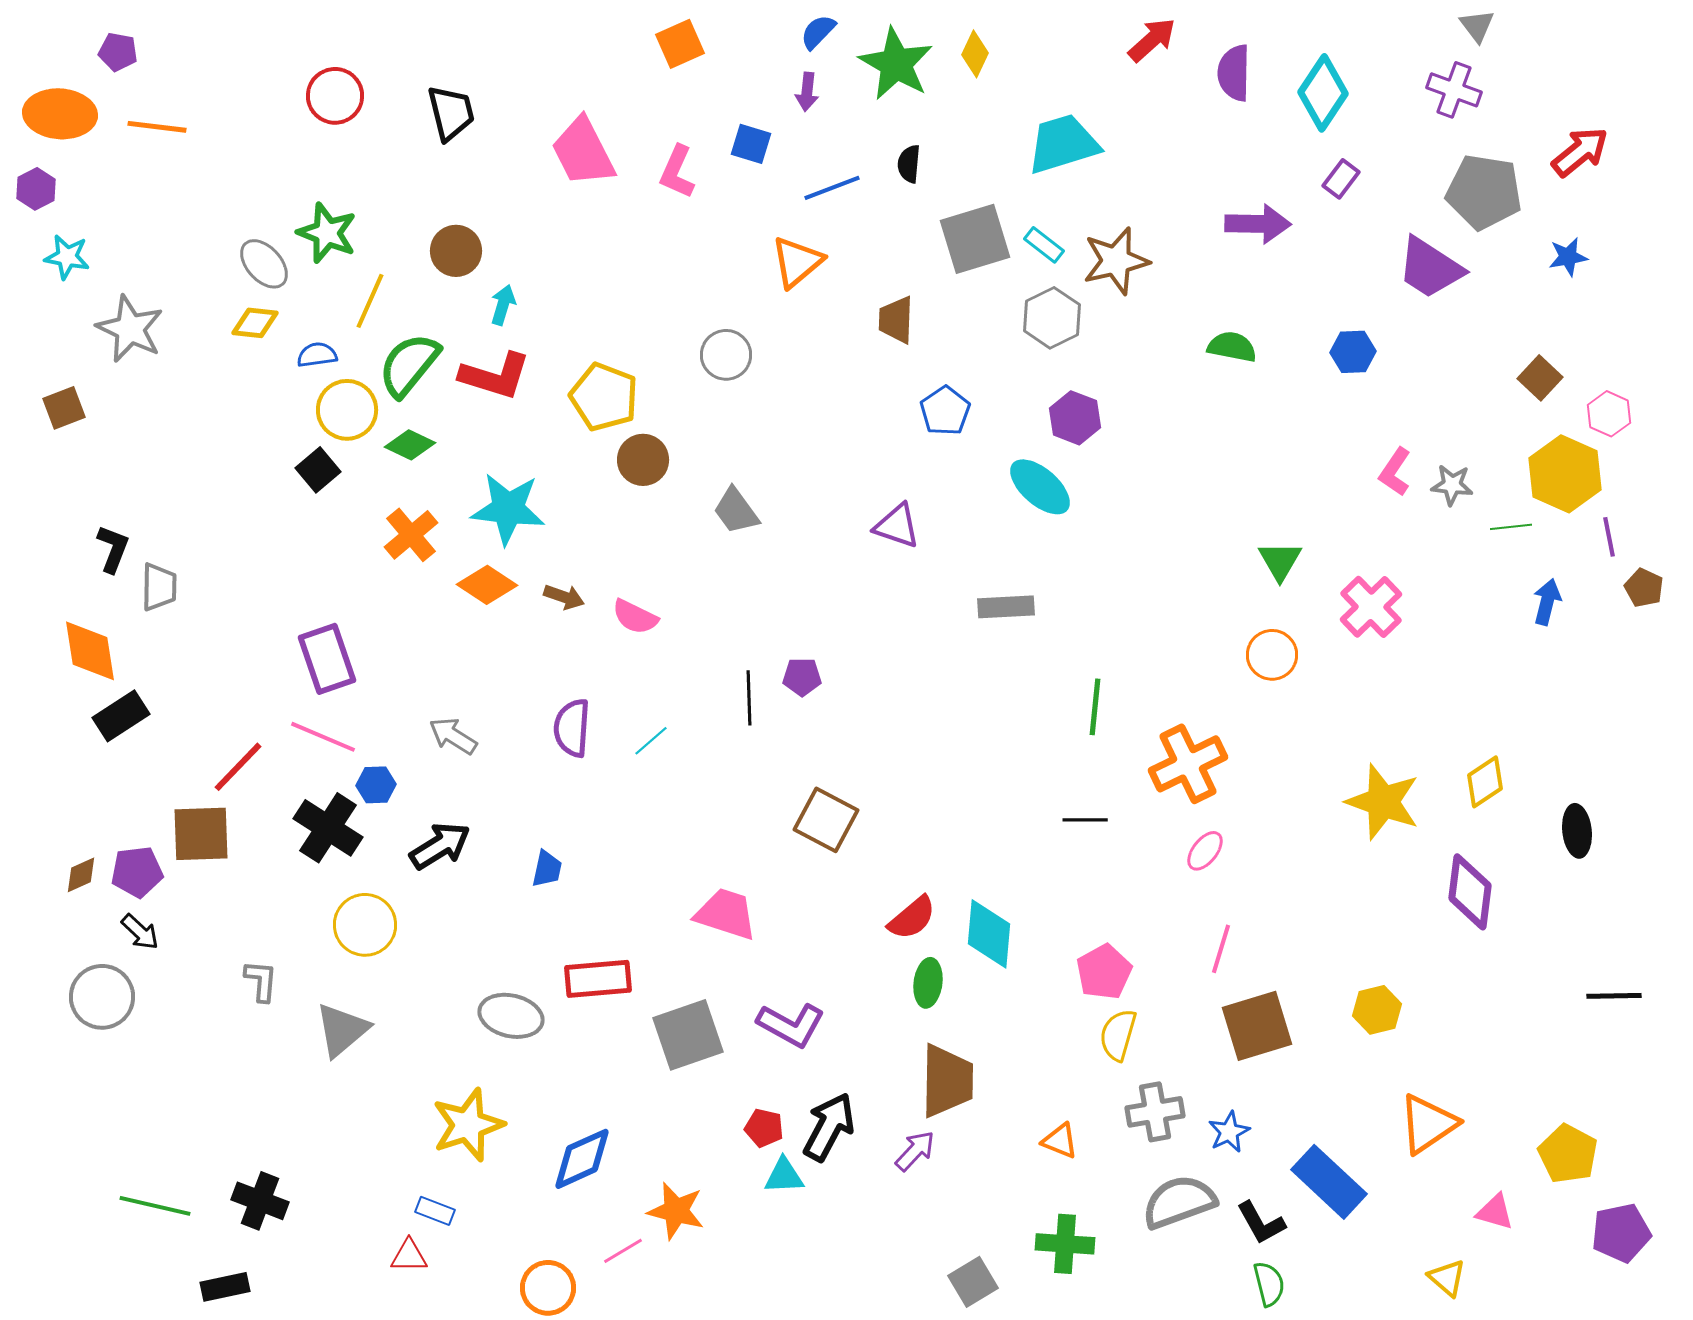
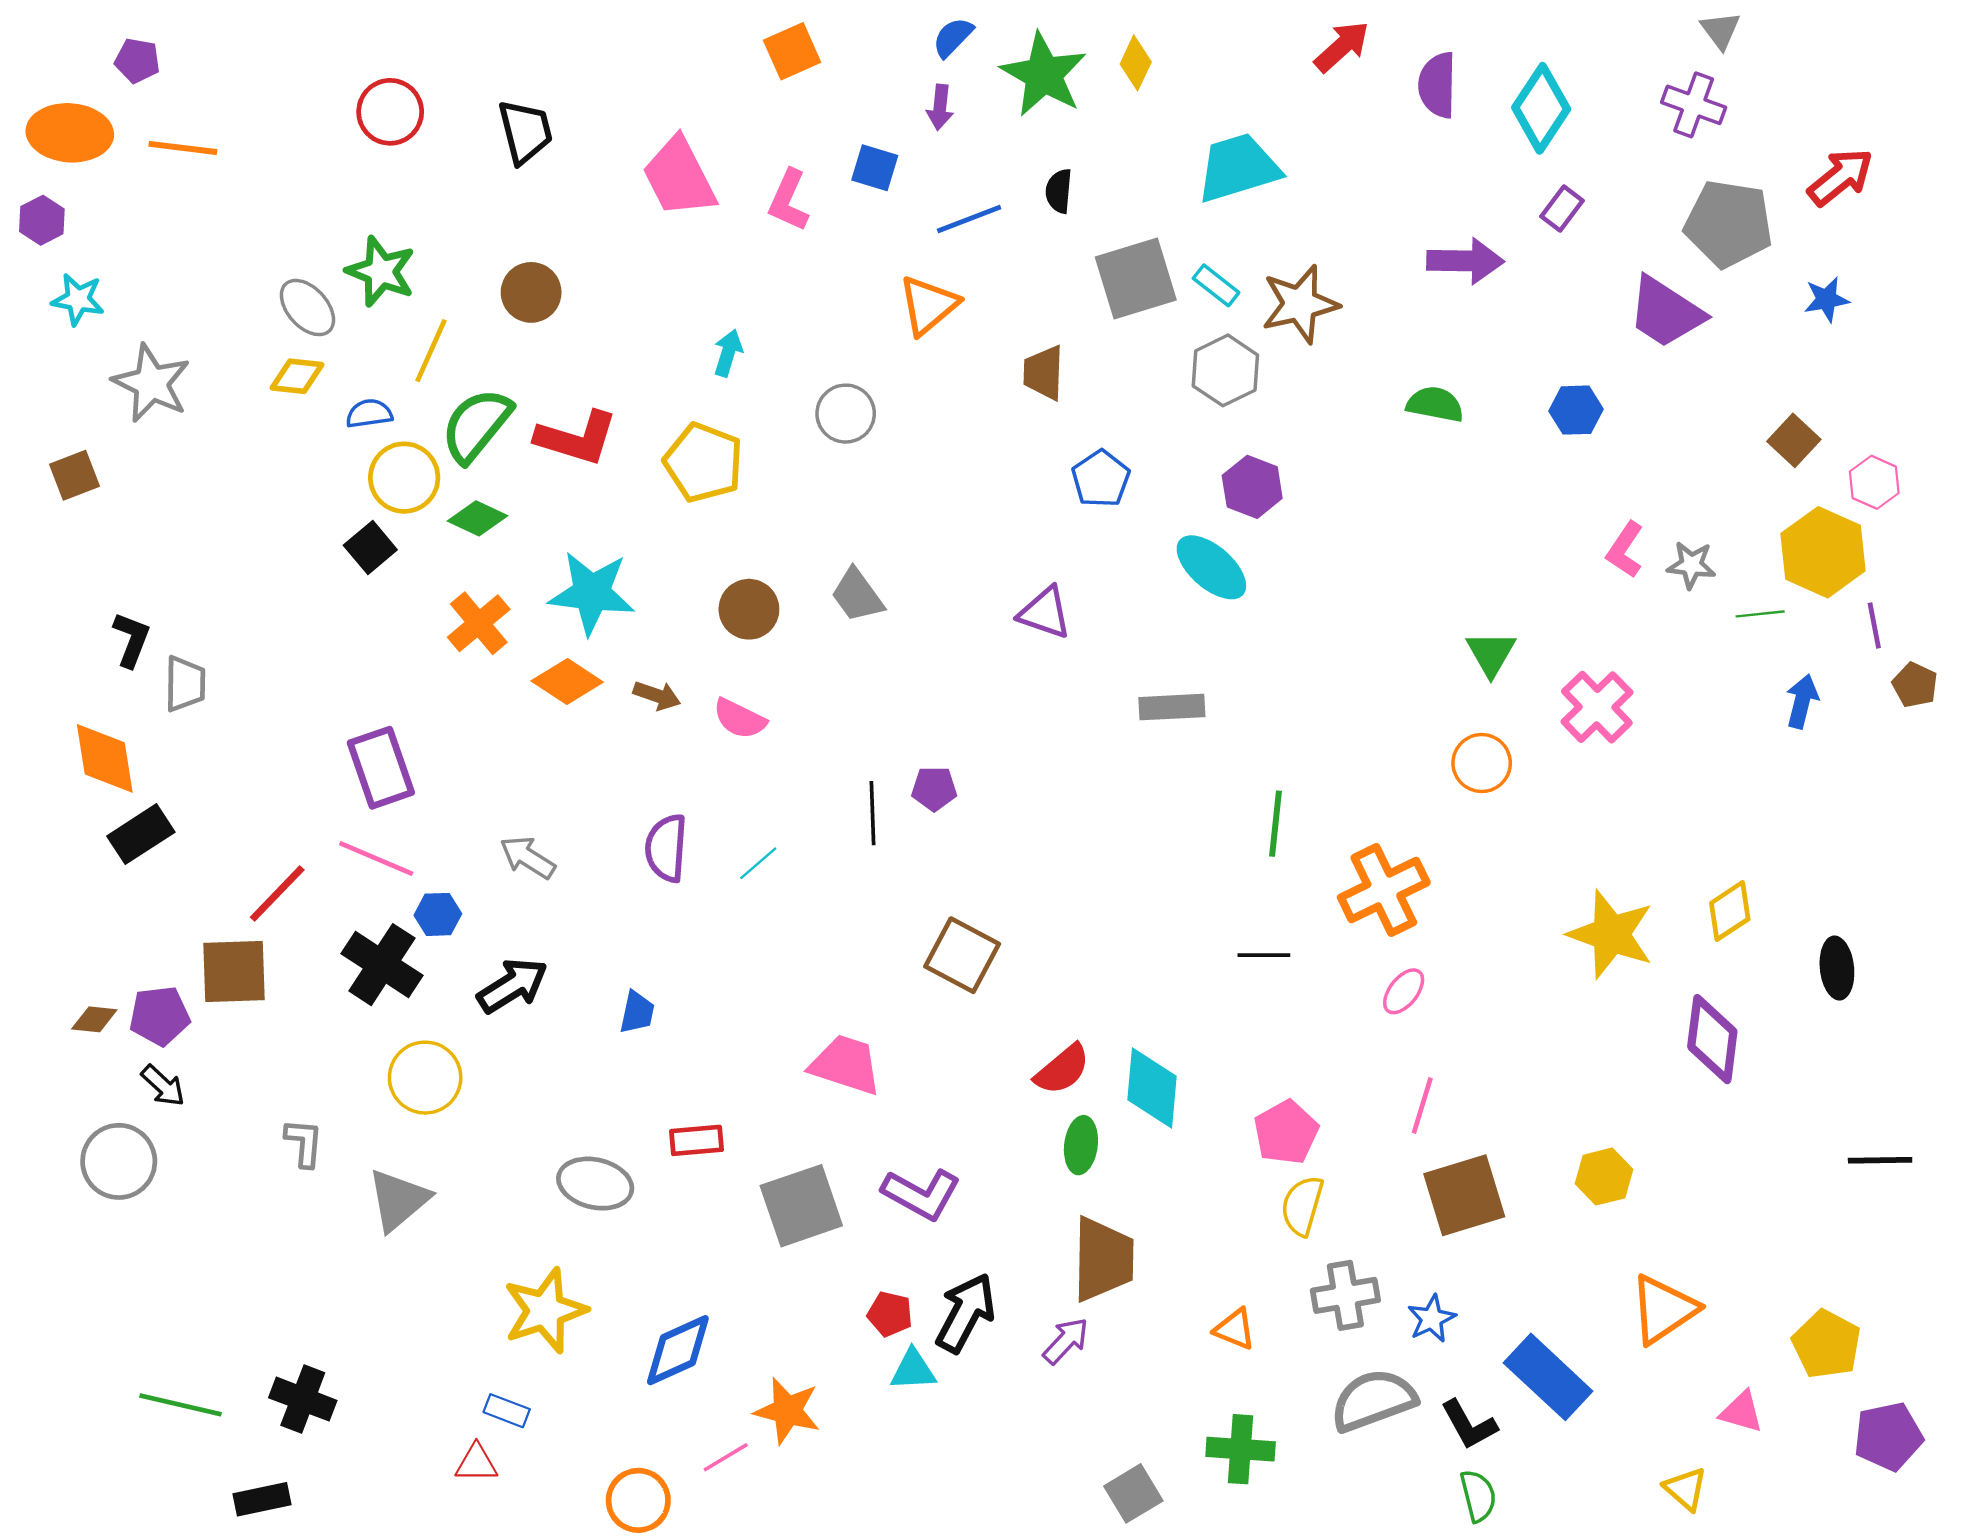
cyan arrow: (503, 305) -> (728, 353), moved
brown circle: (643, 460) -> (749, 609), moved
brown diamond: (81, 875) -> (94, 1019), turned 30
red rectangle: (598, 979) -> (697, 1140), size x0.7

